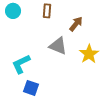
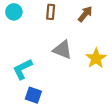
brown arrow: (76, 24) -> (85, 14), moved

